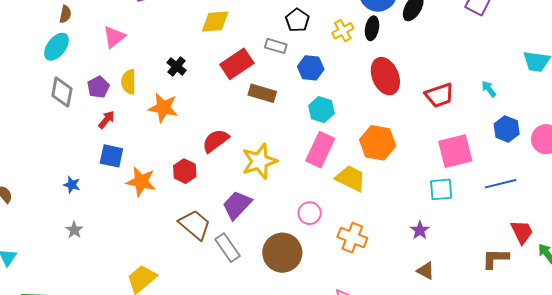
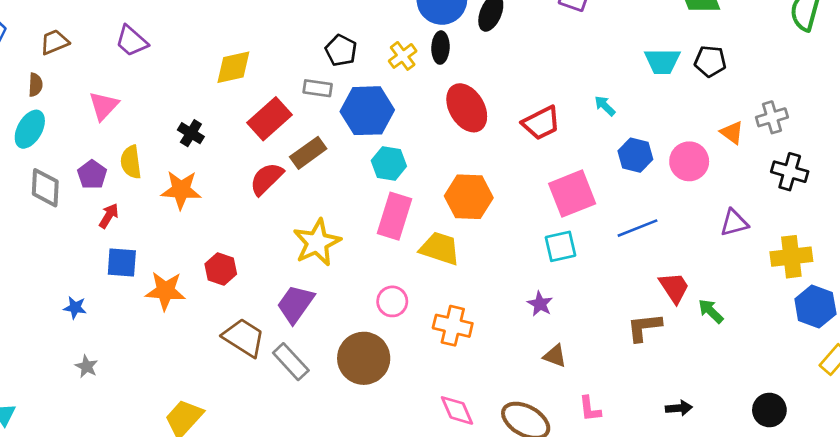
blue hexagon: (311, 68) -> (367, 111), size x1.5
brown rectangle: (262, 93) -> (308, 153), turned -44
red semicircle: (215, 141) -> (267, 179), moved

